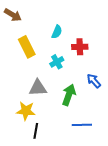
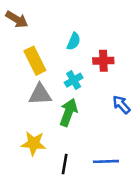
gray triangle: (38, 88) -> (40, 94), moved
green arrow: (69, 95) -> (68, 112), moved
black line: (36, 131) -> (65, 164), moved

